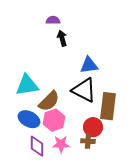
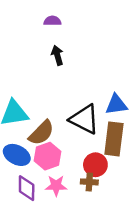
purple semicircle: (53, 20) -> (52, 21), moved
blue triangle: (89, 65) -> (116, 105), moved

